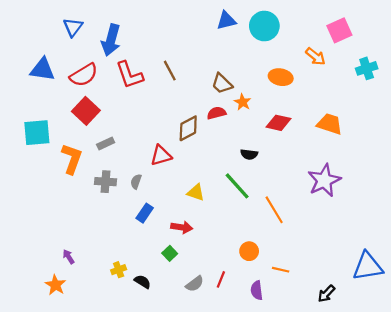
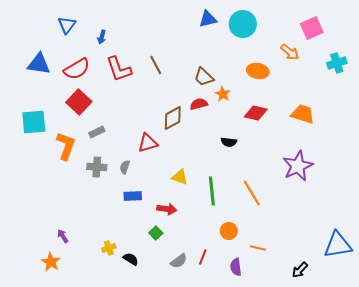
blue arrow: (111, 40) -> (102, 37), size x0.5
green line: (237, 186) -> (212, 191), moved, turned 36
blue rectangle: (145, 213) -> (133, 196), turned 54

